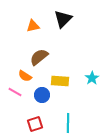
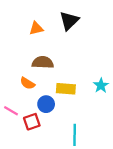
brown semicircle: (39, 57) -> (43, 62), turned 42
pink line: (15, 92) -> (11, 111), moved
red square: (35, 124) -> (32, 122), moved

